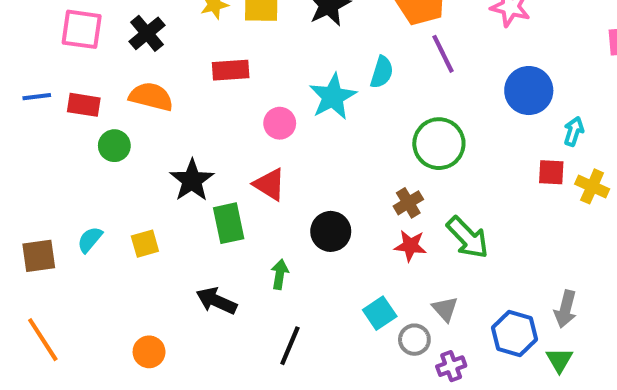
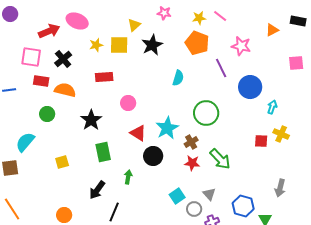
purple line: (443, 54) -> (221, 68), moved
cyan star: (333, 97) -> (167, 128), moved
red rectangle: (84, 105) -> (41, 81), moved
red square: (551, 172) -> (261, 141), moved
black star: (192, 180) -> (91, 120), moved
red triangle: (269, 184) -> (138, 133), moved
cyan semicircle: (90, 240) -> (25, 142), moved, size x1.5
black arrow: (216, 301) -> (97, 190), turned -78
gray arrow: (566, 309) -> (280, 188), moved
black line: (290, 346) -> (114, 212), moved

